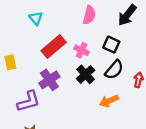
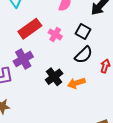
black cross: (86, 74) -> (54, 77), moved

